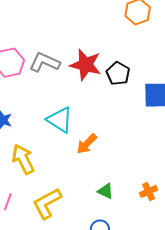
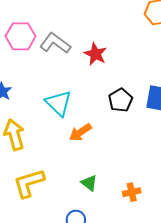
red star: (86, 65) -> (95, 54), size x0.7
black pentagon: (118, 74) -> (120, 100), moved

